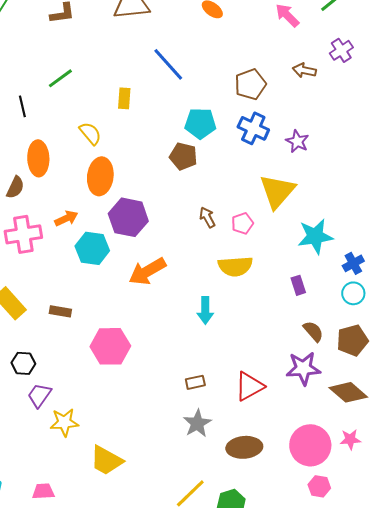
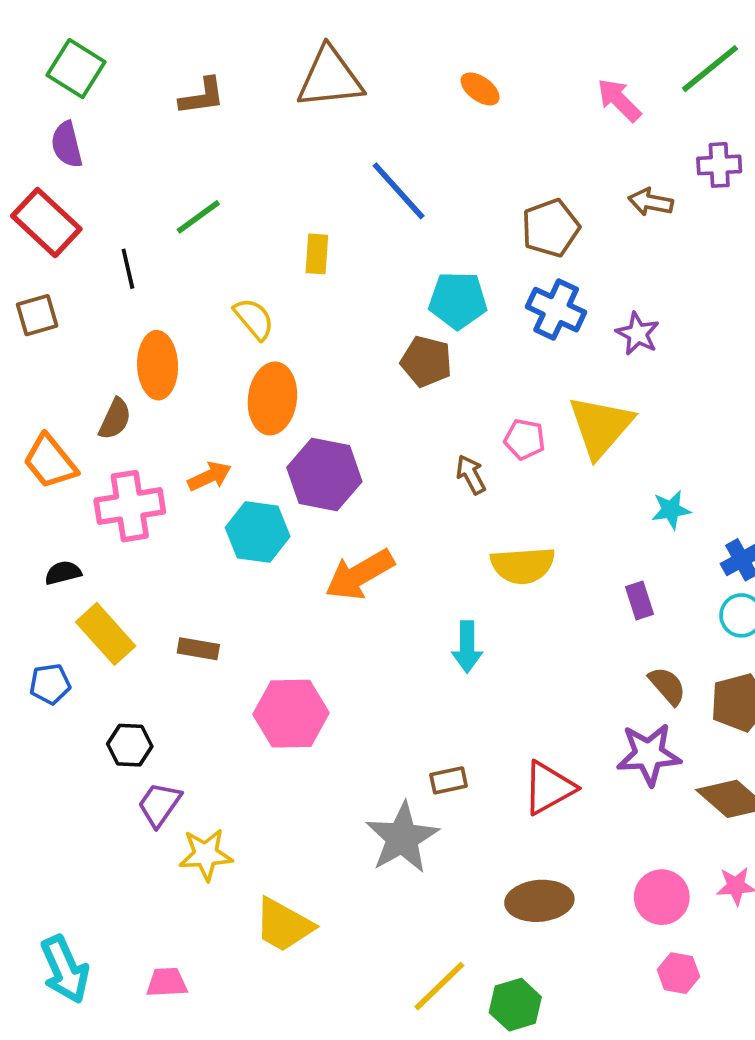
purple cross: (341, 50) -> (719, 165), turned 30
pink pentagon: (242, 223) -> (525, 439), moved, turned 30
cyan star: (315, 236) -> (671, 510), size x0.6
gray star: (197, 423) -> (402, 838), moved, size x1.4
pink circle: (310, 445) -> (662, 897), size x0.7

